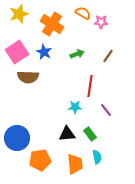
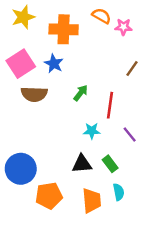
orange cross: (52, 24) -> (64, 29), turned -30
green arrow: (77, 54) -> (81, 93), moved, turned -32

